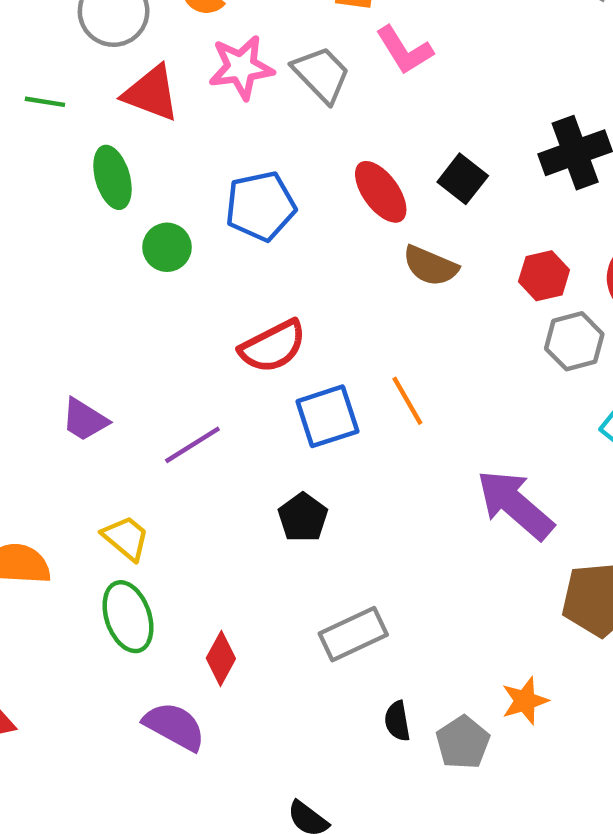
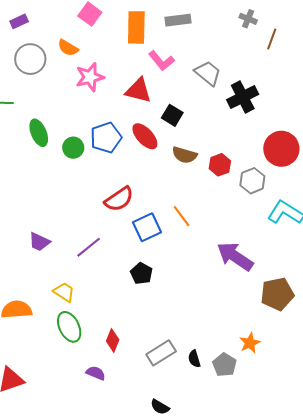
gray trapezoid: (321, 74) -> (208, 73), moved
red triangle: (151, 93) -> (138, 90), moved
black square: (463, 179) -> (172, 115), moved
red ellipse: (381, 192) -> (145, 136), moved
green circle: (167, 247) -> (73, 148), moved
red hexagon: (544, 276) -> (220, 165), moved
gray rectangle: (353, 634) -> (161, 353), moved
purple semicircle: (175, 726) -> (96, 373), size x0.7

